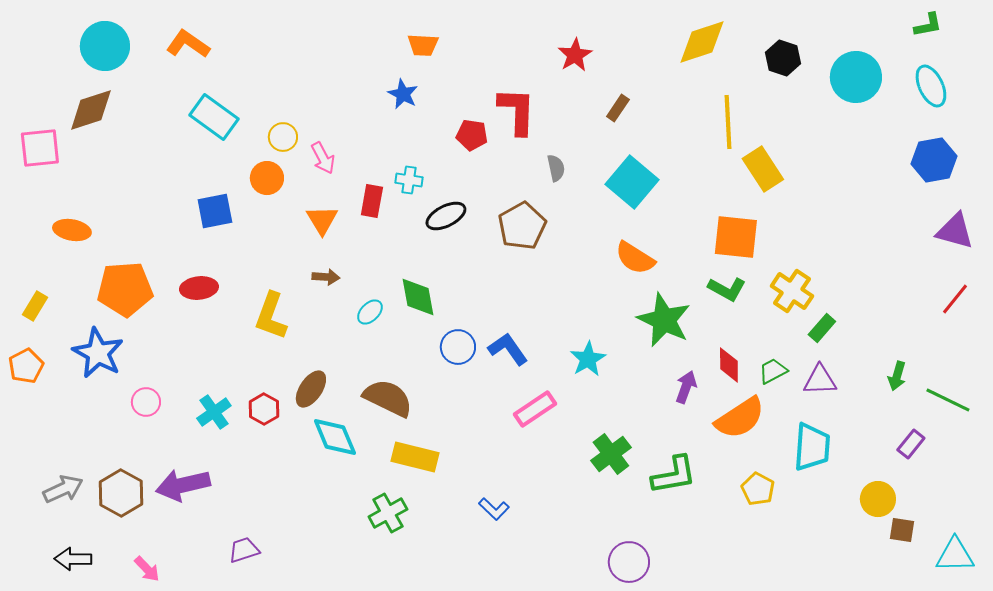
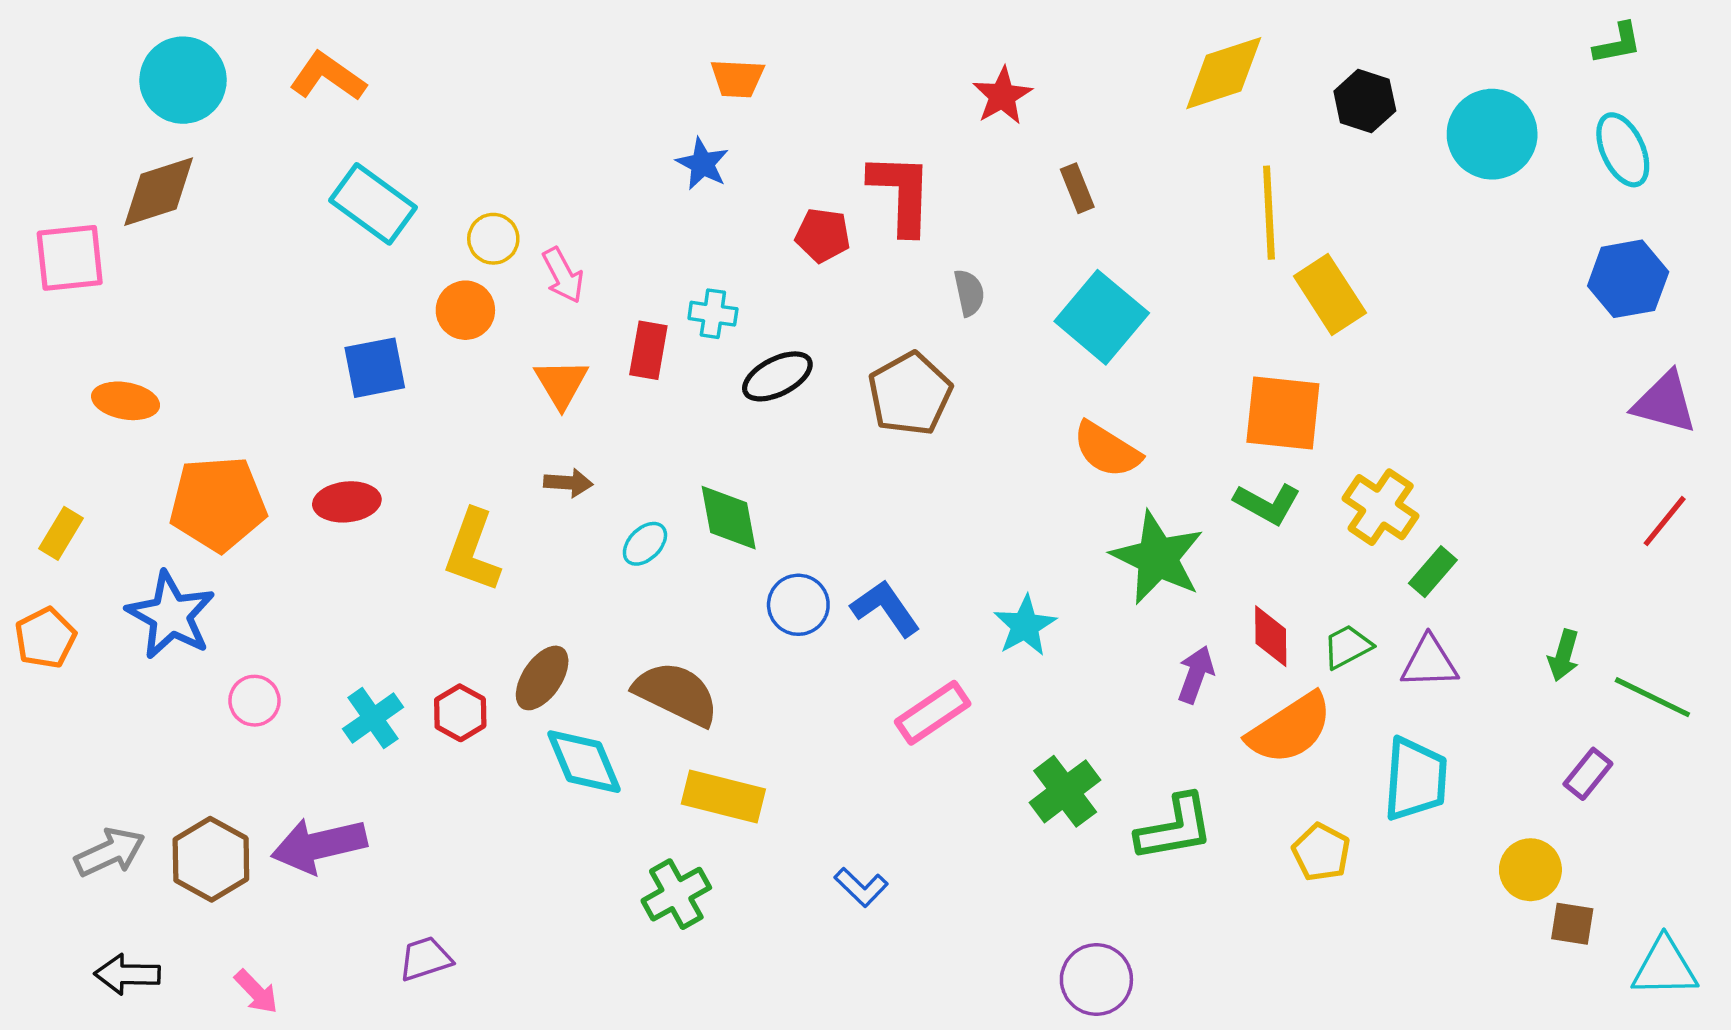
brown rectangle: (618, 108) -> (1077, 188), turned -56

